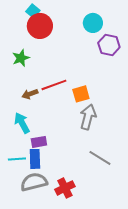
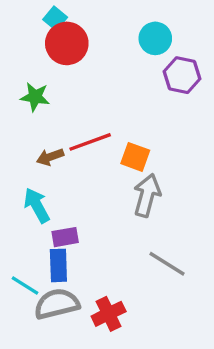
green star: (21, 58) -> (35, 97), turned 30
orange square: (81, 94) -> (135, 157), turned 36
cyan line: (17, 159) -> (25, 285), moved, turned 36

